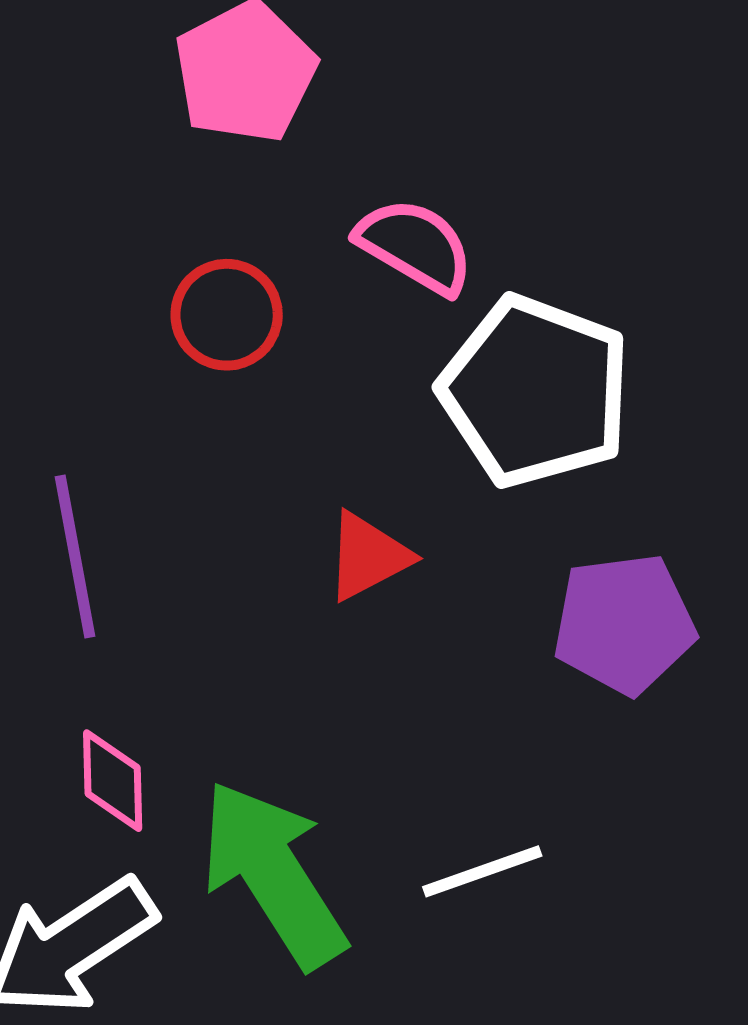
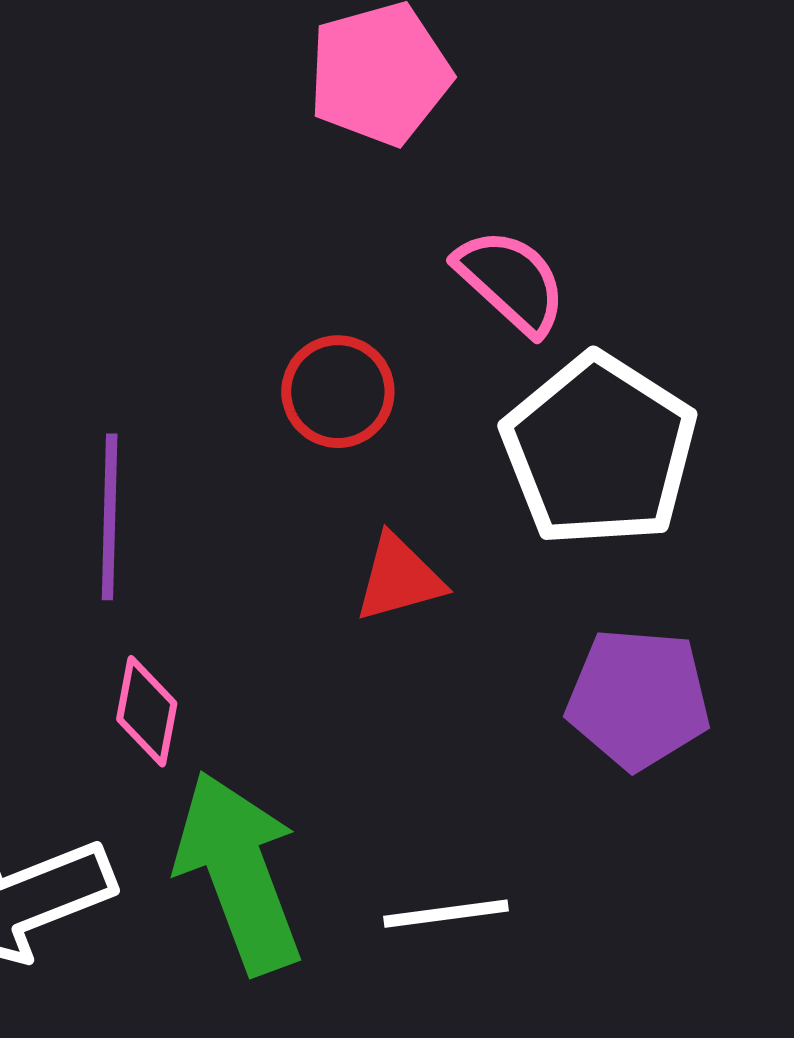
red circle: (227, 315) -> (338, 392), moved
pink diamond: (113, 781) -> (147, 711), moved

